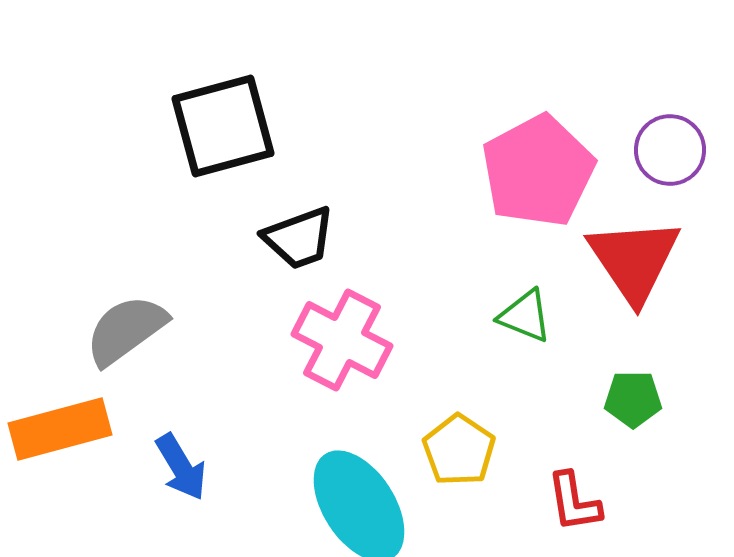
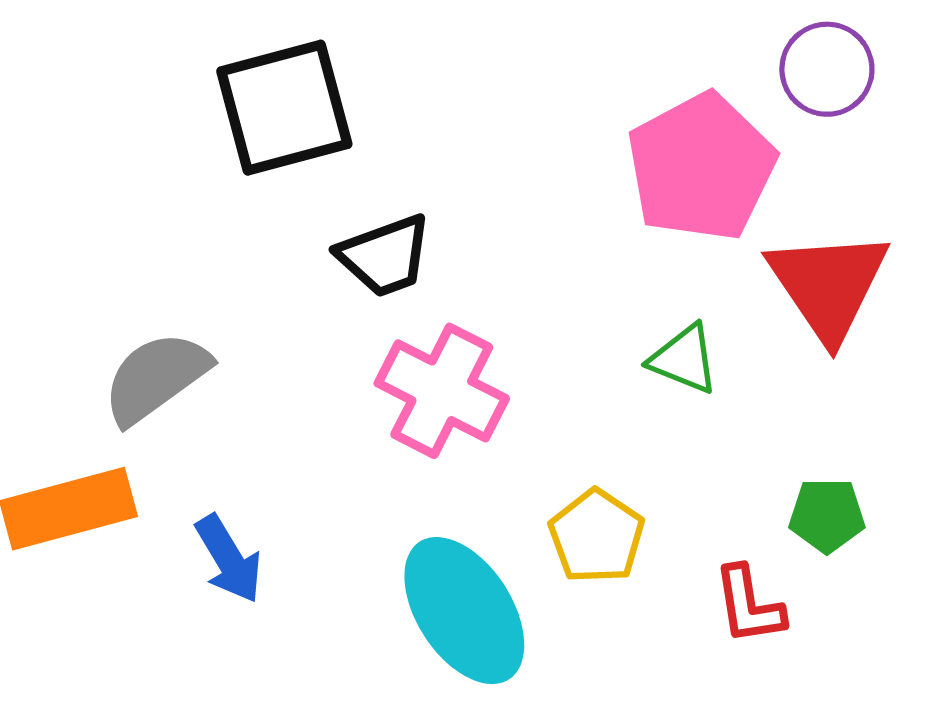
purple circle: (670, 150) -> (827, 69), moved
green pentagon: (633, 399) -> (827, 515), moved

